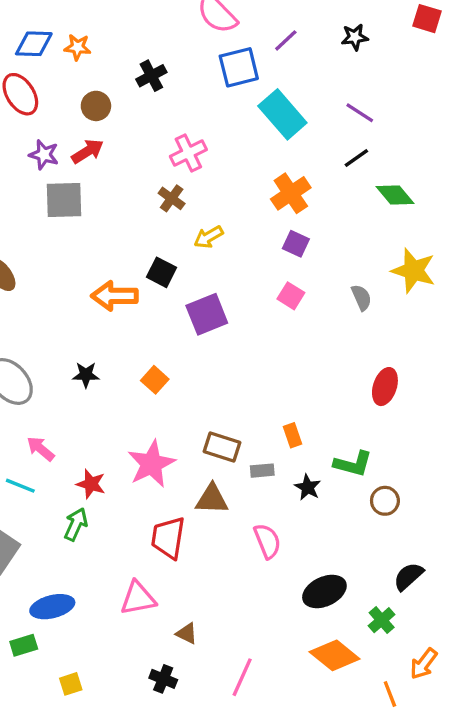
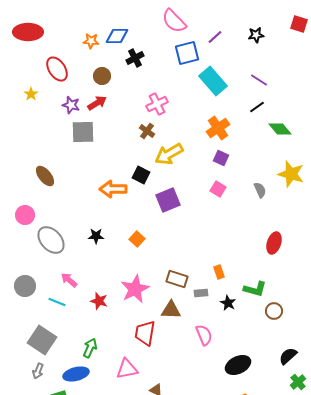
blue diamond: (34, 44) -> (117, 36), moved
yellow arrow: (209, 237) -> (169, 154), size x1.6
green arrow: (76, 524) -> (90, 348), moved
green cross: (382, 620) -> (298, 382), moved

